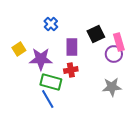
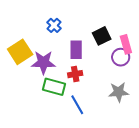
yellow square: (19, 49) -> (20, 52), size x1.6
blue line: (48, 99) -> (77, 105), moved

